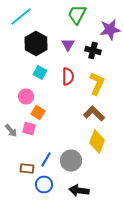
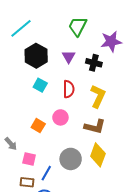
pink circle: (26, 96) -> (60, 117), moved
brown L-shape: (94, 114) -> (95, 127), turned 150
pink square: (29, 128) -> (29, 159), moved
gray circle: (71, 160) -> (71, 159), moved

